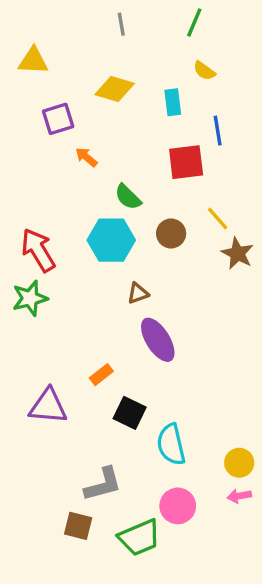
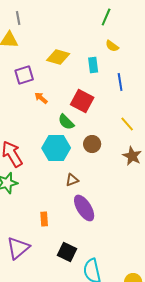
gray line: (121, 24) -> (18, 18), moved
red square: (186, 162) -> (82, 101), moved, turned 35
yellow line: (218, 219) -> (127, 124), moved
orange rectangle: (101, 375) -> (44, 219), moved, turned -56
purple triangle: (48, 406) -> (18, 248), turned -45

